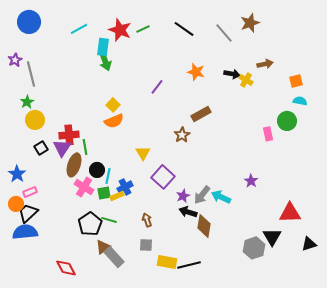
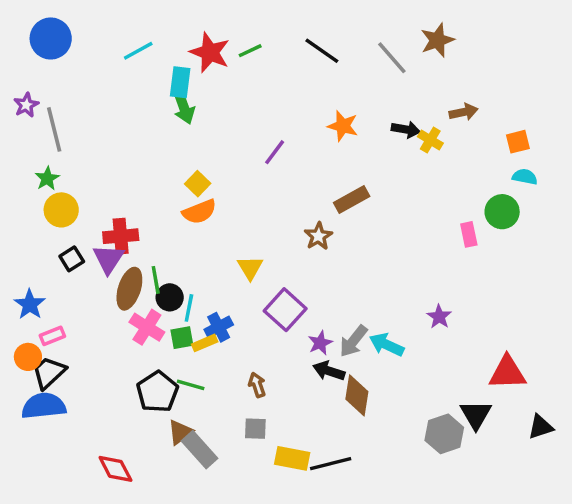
green line: (85, 147) -> (156, 280), moved

